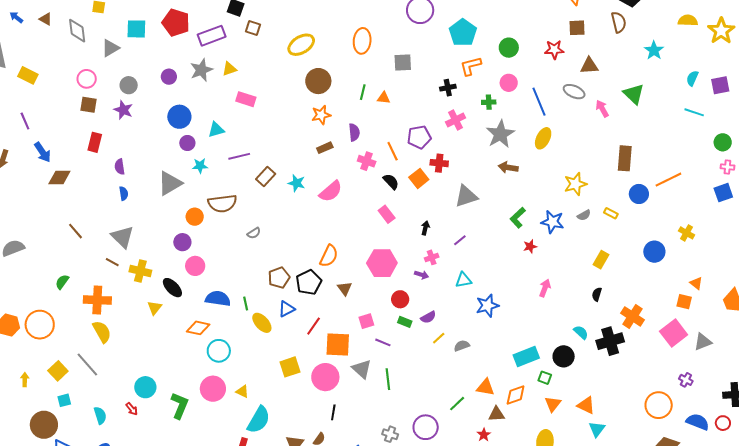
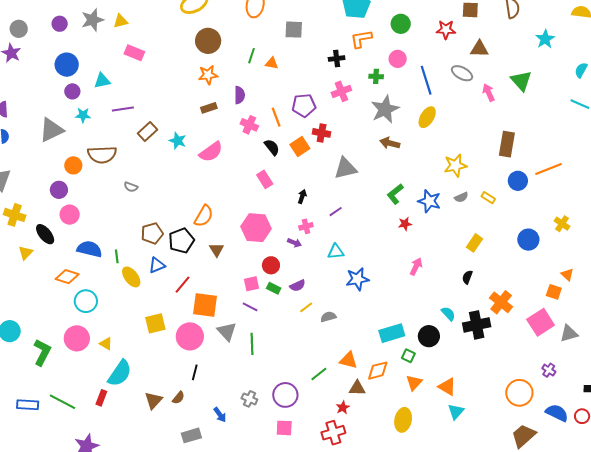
gray semicircle: (254, 233) -> (131, 187), turned 48
pink square: (366, 321) -> (251, 284), moved

